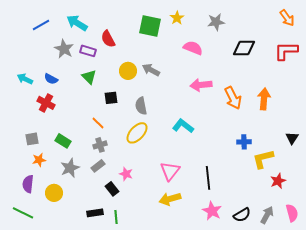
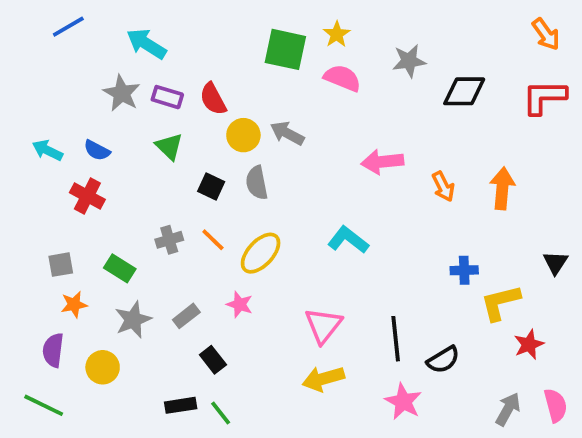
gray star: (216, 22) -> (409, 61), moved
blue line: (41, 25) -> (68, 27), moved
red semicircle: (108, 39) -> (213, 99), moved
pink semicircle: (193, 48) -> (342, 78), moved
black square: (111, 98) -> (211, 186), turned 32
orange arrow: (233, 98) -> (443, 186), size x0.7
gray semicircle: (141, 106) -> (257, 183), moved
orange line: (98, 123) -> (213, 240), moved
gray cross: (100, 145) -> (169, 240), moved
pink star: (126, 174) -> (240, 304), moved
black semicircle: (242, 215) -> (443, 360), moved
green line: (116, 217) -> (221, 413), turned -32

